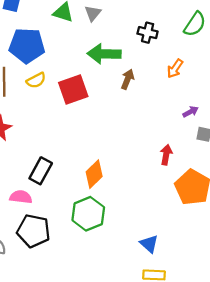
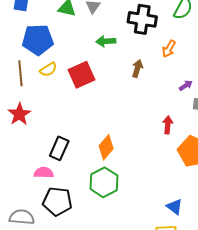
black cross: (148, 33) -> (142, 19), size x1.6
green arrow: (104, 54) -> (106, 41), size x0.7
brown arrow: (127, 79) -> (137, 68), moved
blue triangle: (149, 244) -> (175, 207), moved

